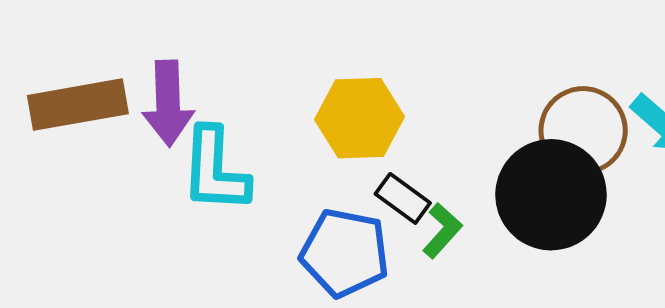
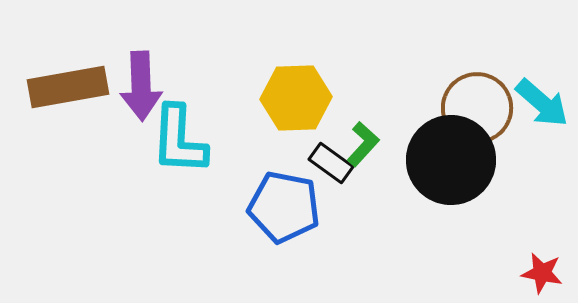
green L-shape: (442, 231) -> (363, 144), moved

